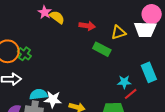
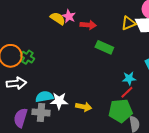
pink star: (45, 12) -> (69, 16), moved
yellow triangle: (119, 32) -> (129, 23), moved
red line: (131, 94) -> (127, 92), moved

